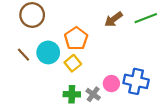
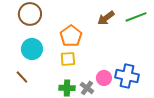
cyan circle: (48, 52) -> (32, 49), moved
brown line: (24, 55) -> (22, 77), moved
yellow square: (73, 63) -> (68, 59), turned 35

